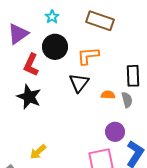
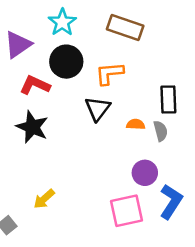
cyan star: (52, 17) -> (62, 22), size x1.5
red L-shape: (31, 65) -> (35, 85), turned 90

